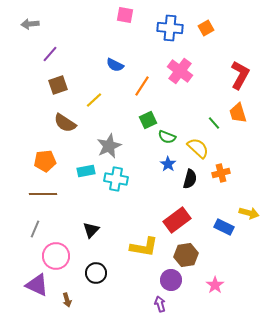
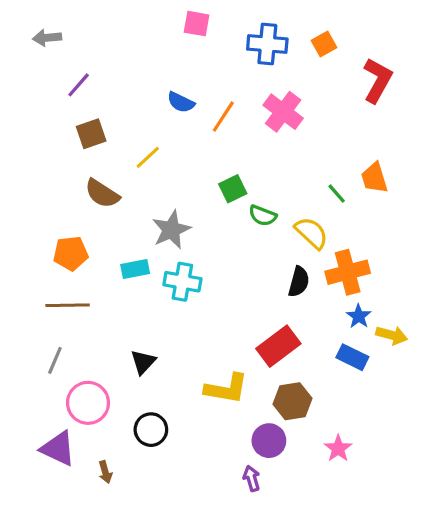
red L-shape: (240, 75) -> (378, 80), moved
orange line: (142, 86) -> (223, 116), moved
blue star: (168, 164) -> (359, 316), moved
orange cross: (221, 173) -> (348, 272), size x1.5

